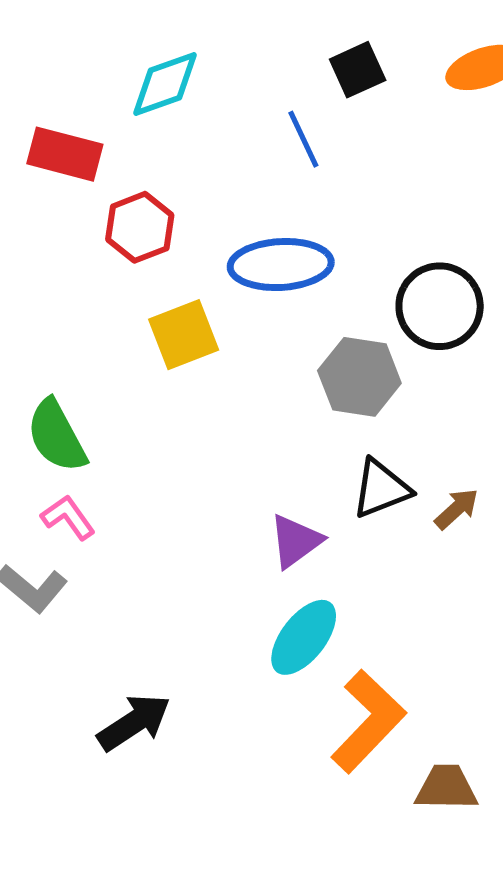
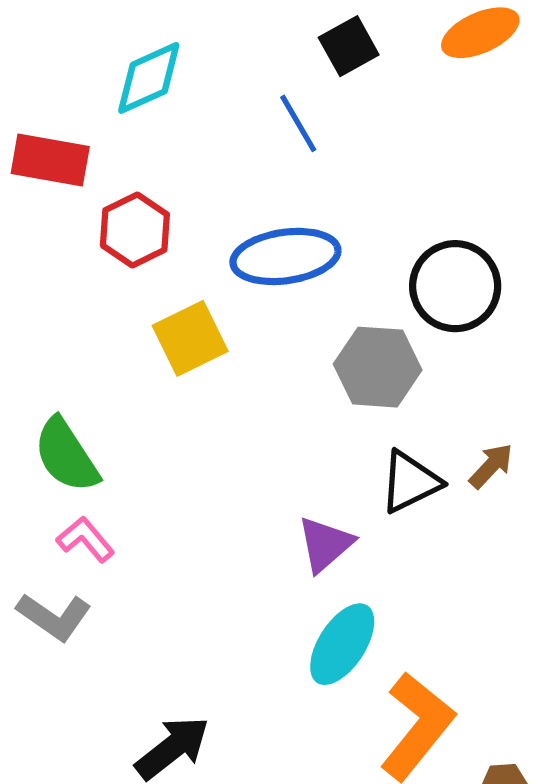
brown arrow: (457, 509) -> (491, 466), moved

